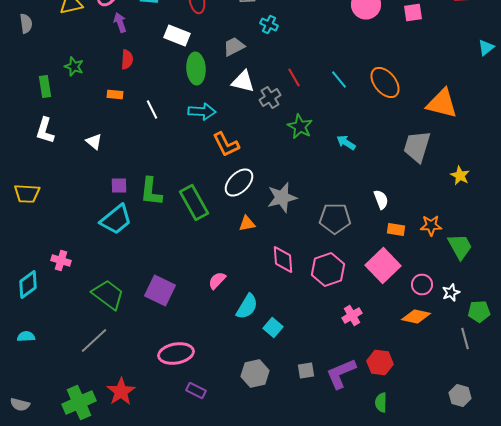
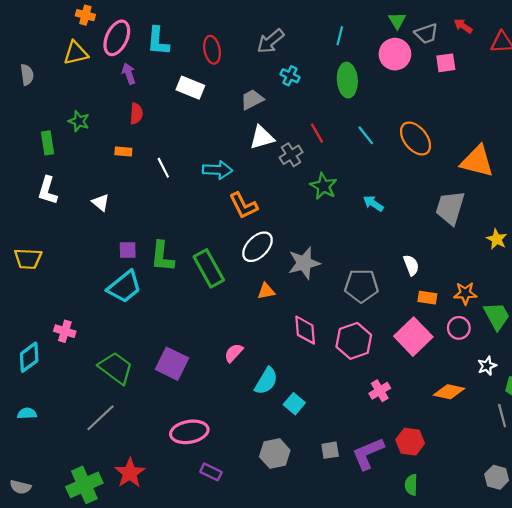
green ellipse: (196, 68) -> (347, 80), moved
white triangle: (243, 82) -> (262, 137), turned -30
pink circle: (422, 284) -> (459, 328), moved

